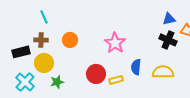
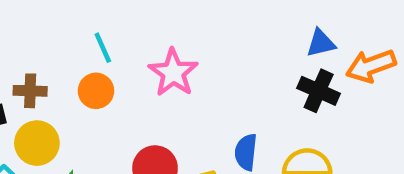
cyan line: (44, 17) -> (103, 48), moved
pink star: (115, 43) -> (173, 73), moved

